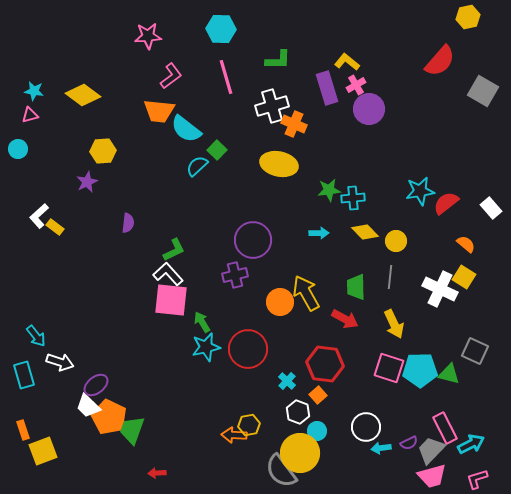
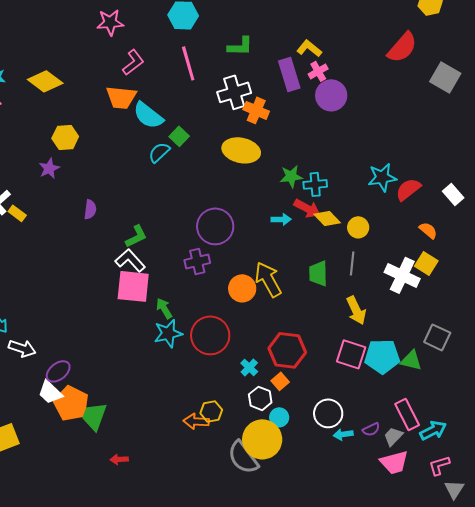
red arrow: (345, 319) -> (307, 208), moved
gray trapezoid: (431, 450) -> (393, 436), size x0.7

